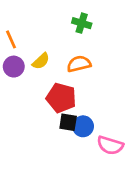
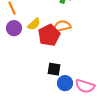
red pentagon: (61, 98) -> (49, 35), moved, turned 30
blue circle: (83, 126) -> (65, 83), moved

